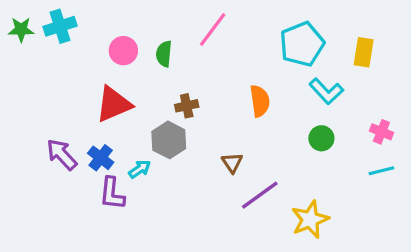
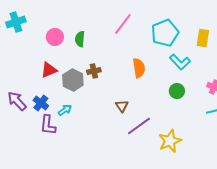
pink line: (213, 30) -> (123, 24), moved
red triangle: (114, 104) -> (49, 70), size x0.7
gray hexagon: (169, 140) -> (73, 80), moved

